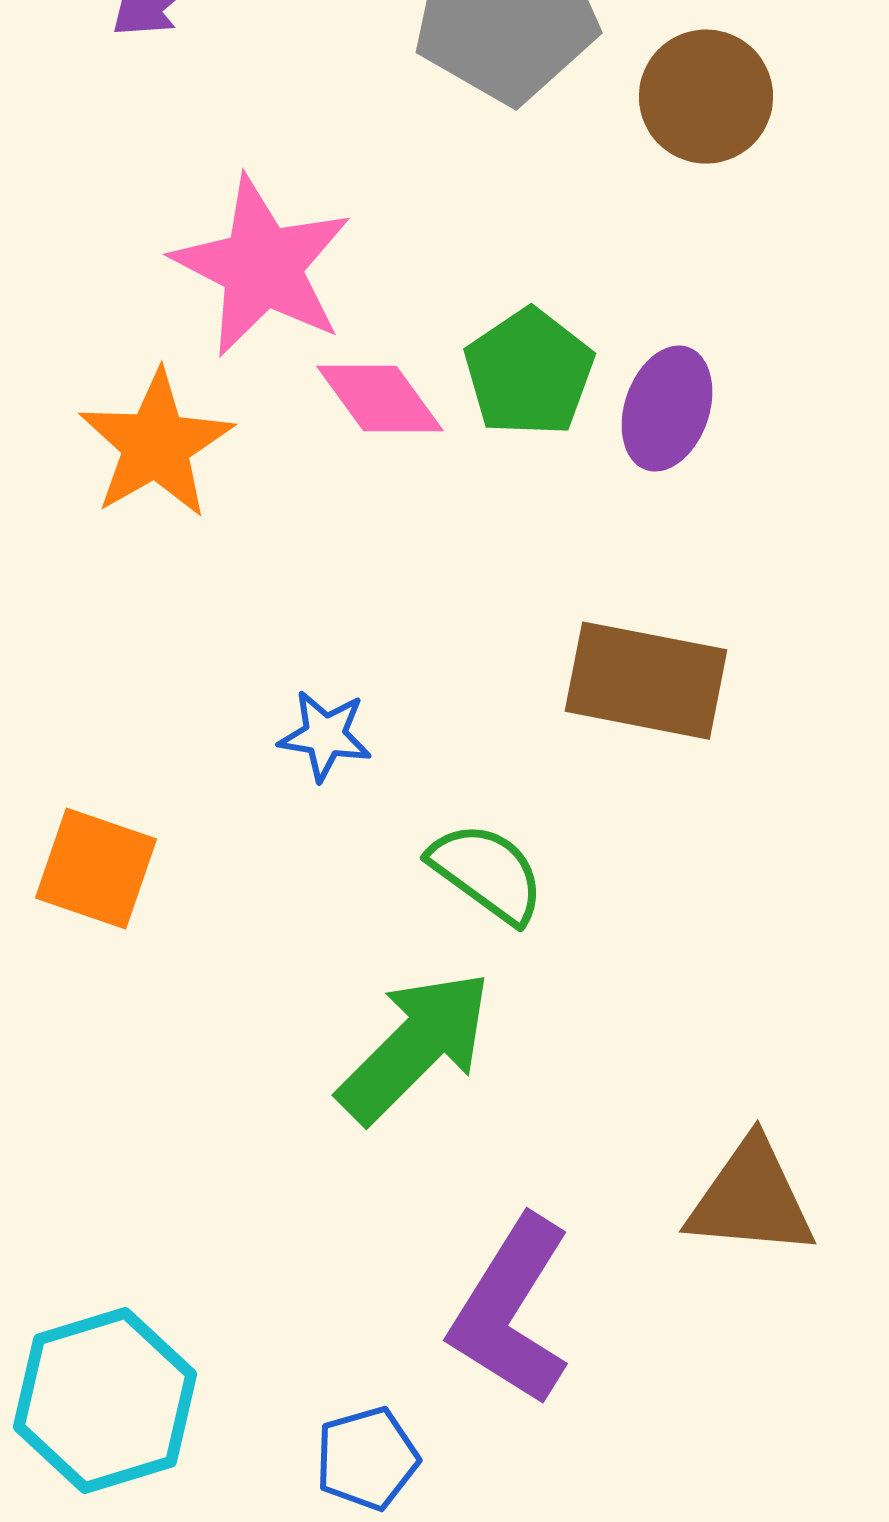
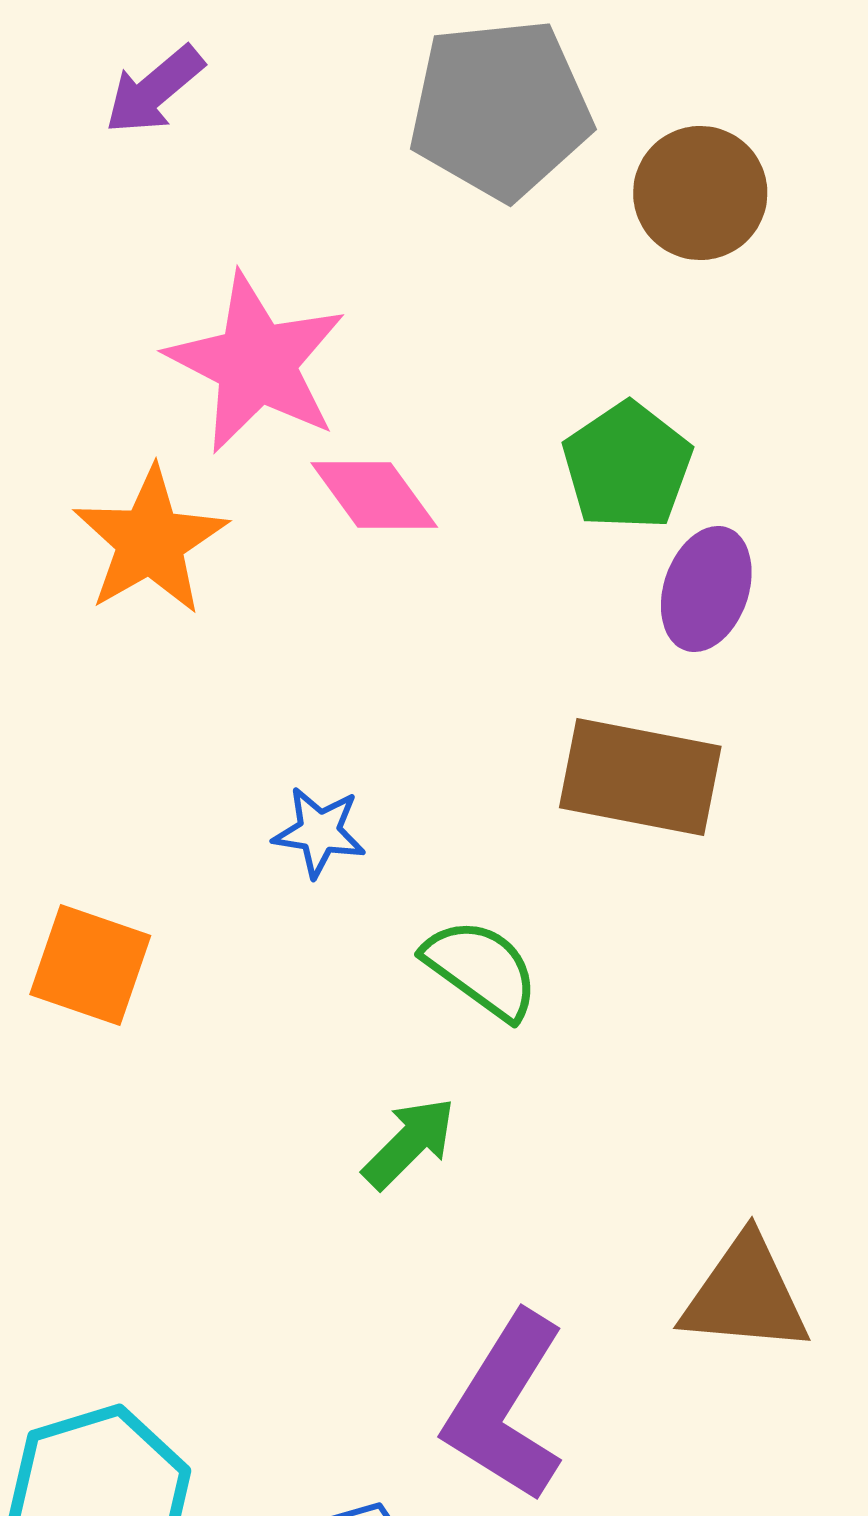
green pentagon: (529, 373) -> (627, 466), moved
purple ellipse: (667, 409) -> (706, 589), moved
green arrow: (415, 1047) -> (409, 1143), size x0.6

